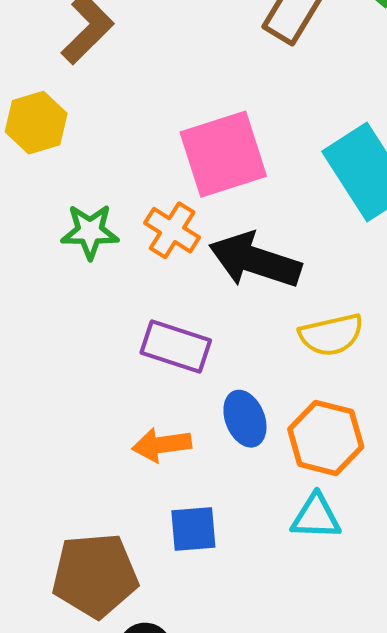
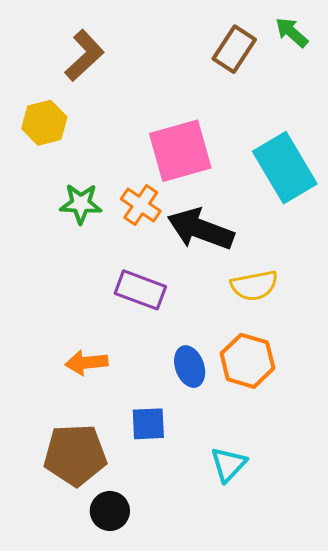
blue ellipse: (245, 419) -> (190, 367), moved
orange arrow: (162, 445) -> (86, 363), moved
cyan triangle: (316, 517) -> (229, 464), moved, turned -51

